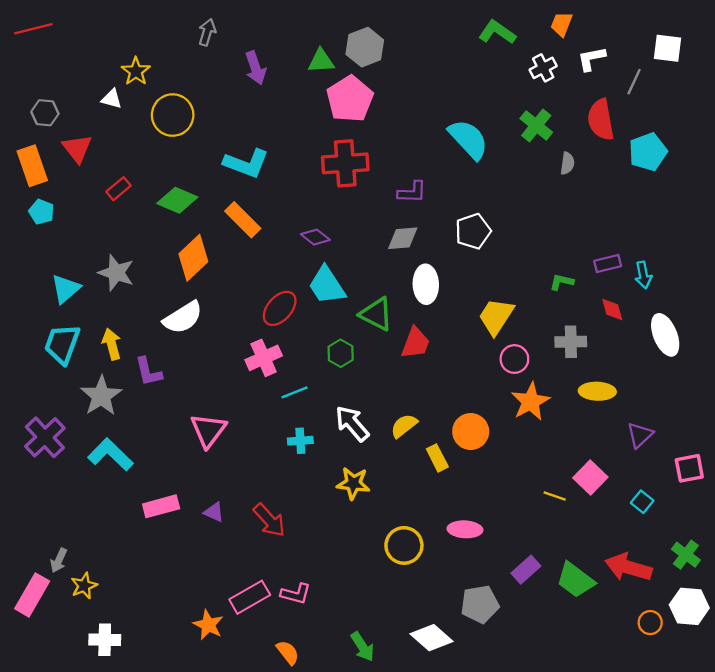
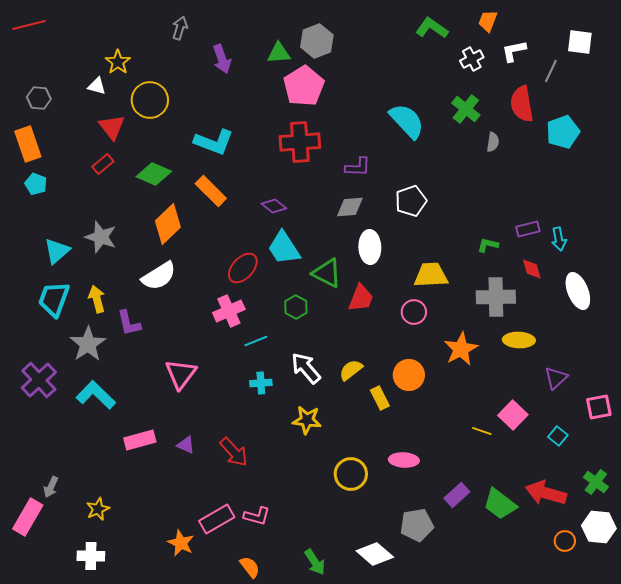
red triangle: (77, 148) -> (112, 127), moved
yellow trapezoid: (496, 316) -> (431, 275), turned 54
gray cross: (571, 342) -> (496, 297), size x1.4
pink circle: (514, 359) -> (414, 312), moved
yellow star: (84, 586) -> (98, 509), moved

